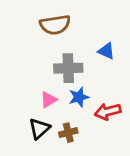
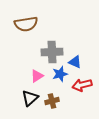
brown semicircle: (55, 25) -> (26, 24), moved
blue triangle: (106, 51) -> (75, 62), moved

